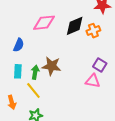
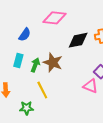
black diamond: (75, 26) -> (78, 40), moved
yellow line: (33, 91) -> (42, 90), moved

